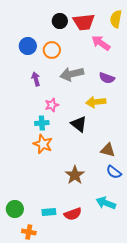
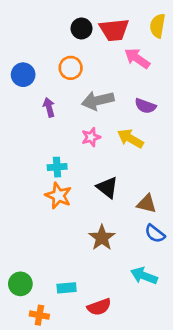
blue circle: (28, 46) -> (23, 75), moved
yellow arrow: (96, 102) -> (130, 139), turned 36
pink star: (52, 105) -> (91, 137), moved
black triangle: (79, 124) -> (107, 187), moved
red semicircle: (73, 214) -> (99, 307), moved

